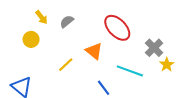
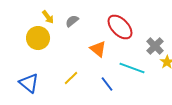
yellow circle: (31, 39) -> (38, 38), size x1.5
yellow line: (66, 65) -> (71, 78), moved

